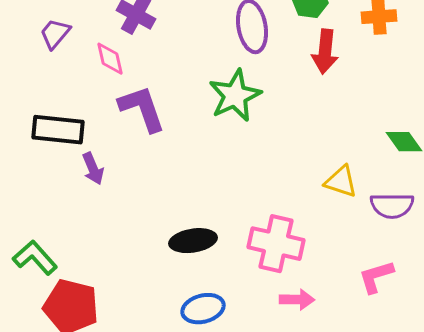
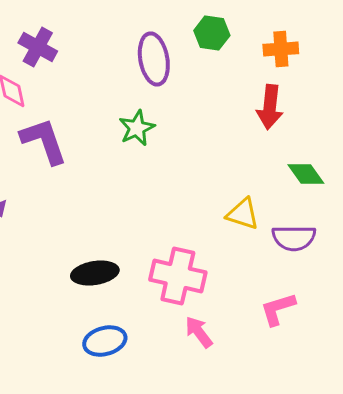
red arrow: (325, 52) -> (270, 107), moved
green star: (235, 96) -> (137, 128), size x0.7
pink arrow: (297, 300) -> (199, 332), turned -128

